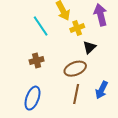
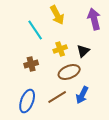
yellow cross: (77, 28) -> (60, 49), moved
blue arrow: (102, 90) -> (82, 95), moved
brown line: (76, 94) -> (57, 97), moved, turned 48

